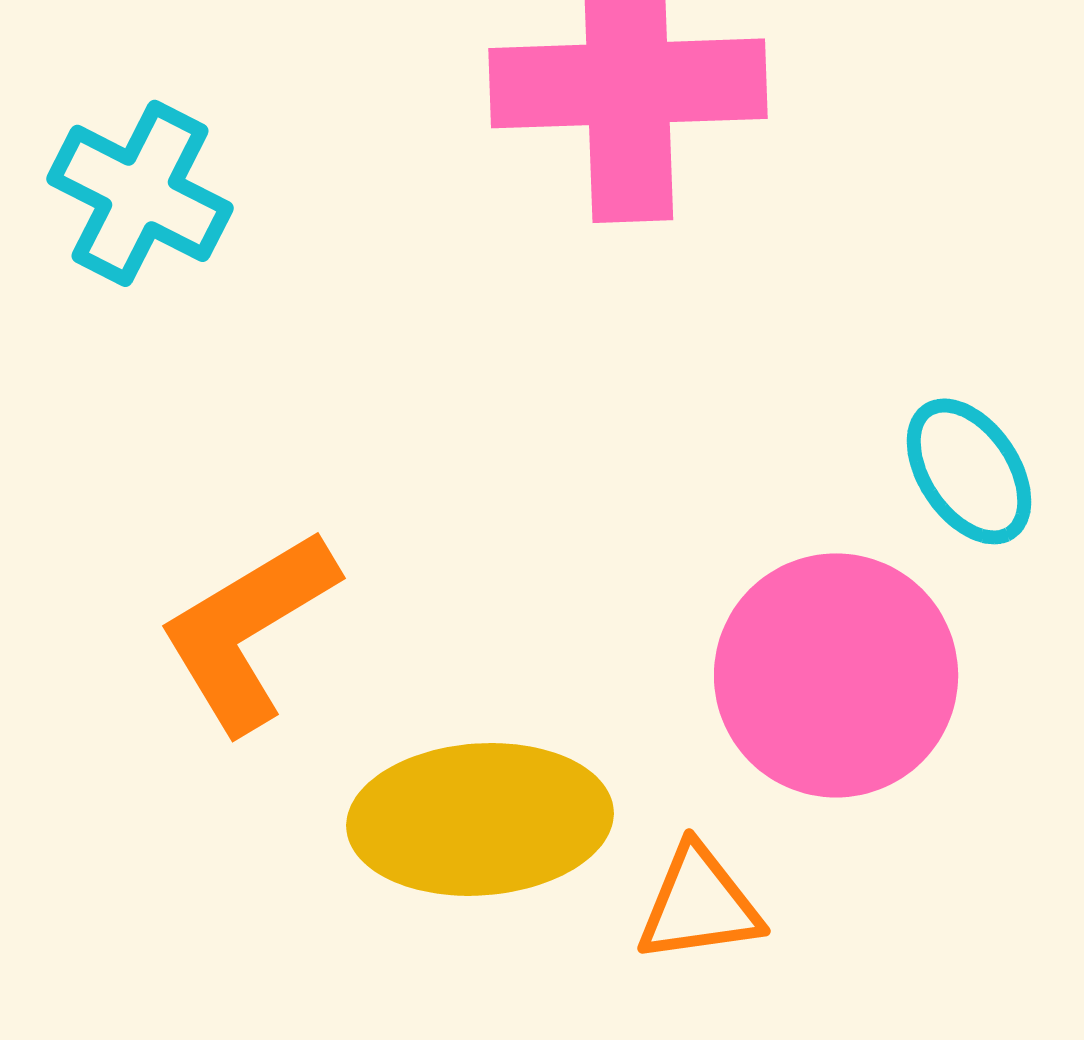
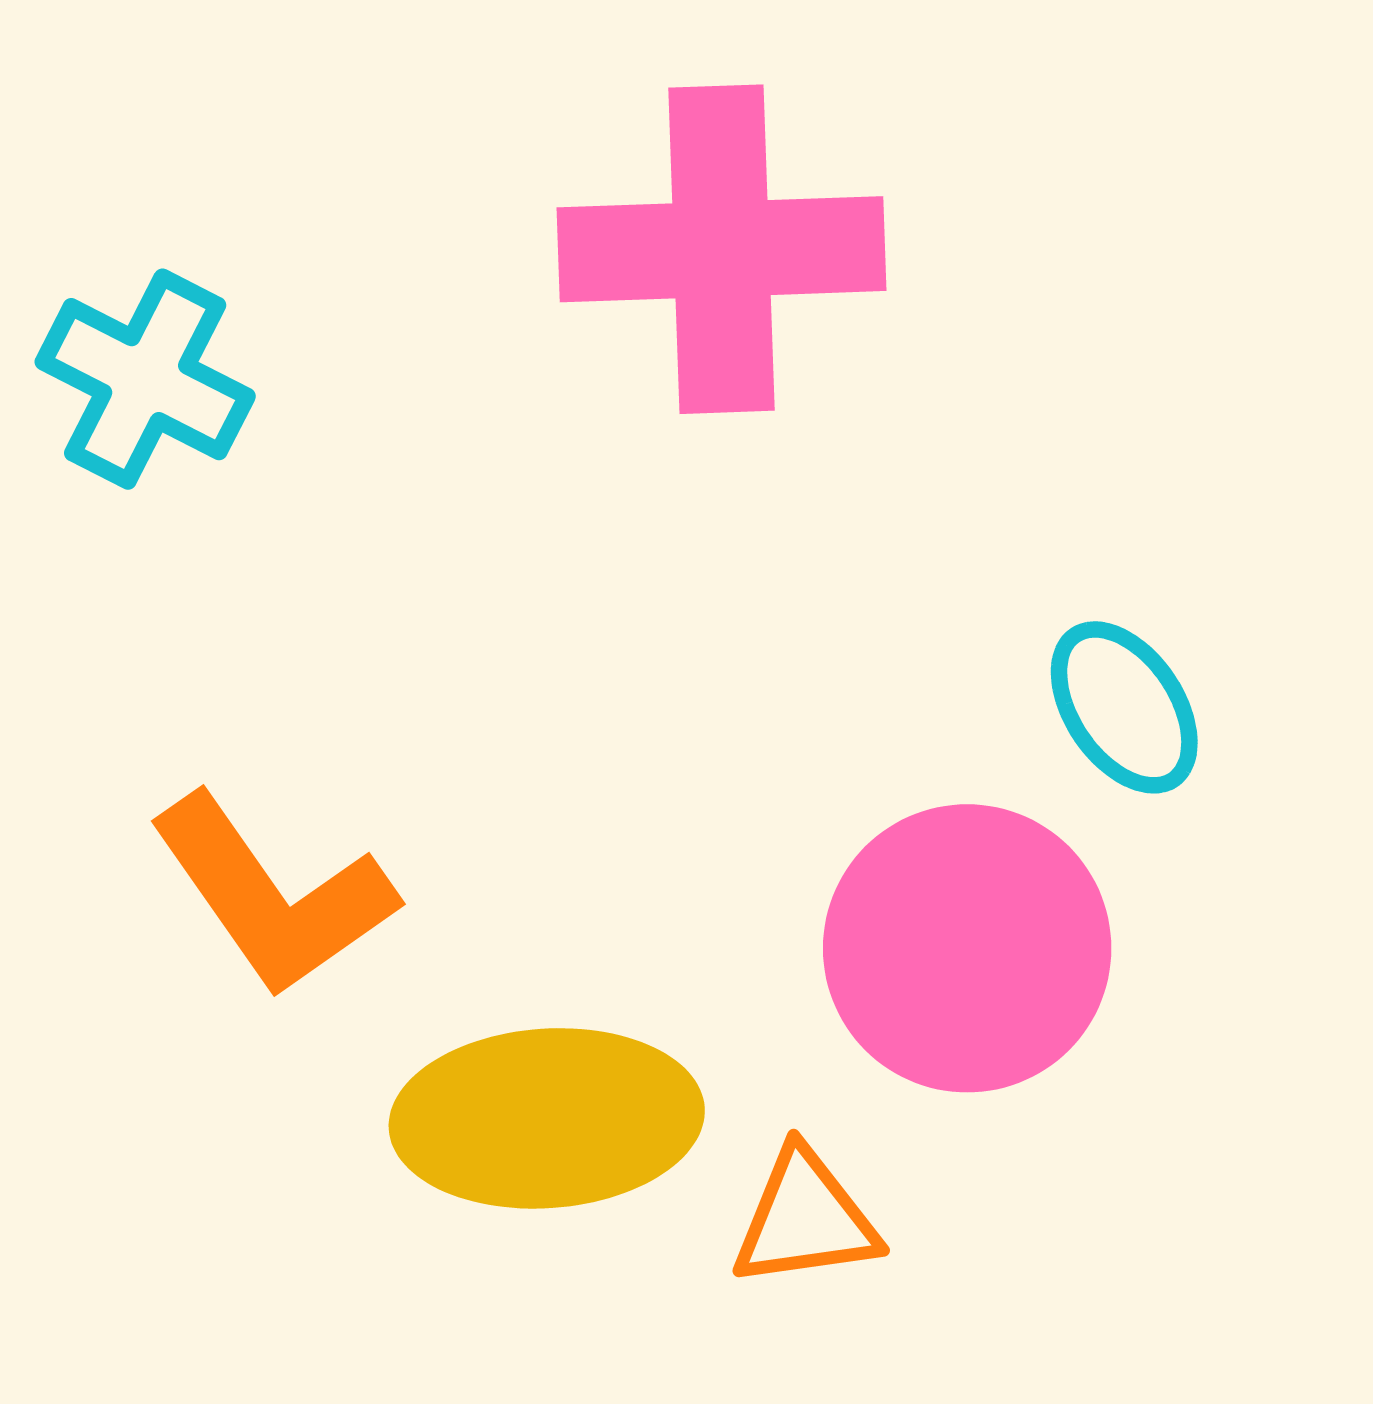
orange L-shape: (248, 630) -> (273, 895), turned -94

